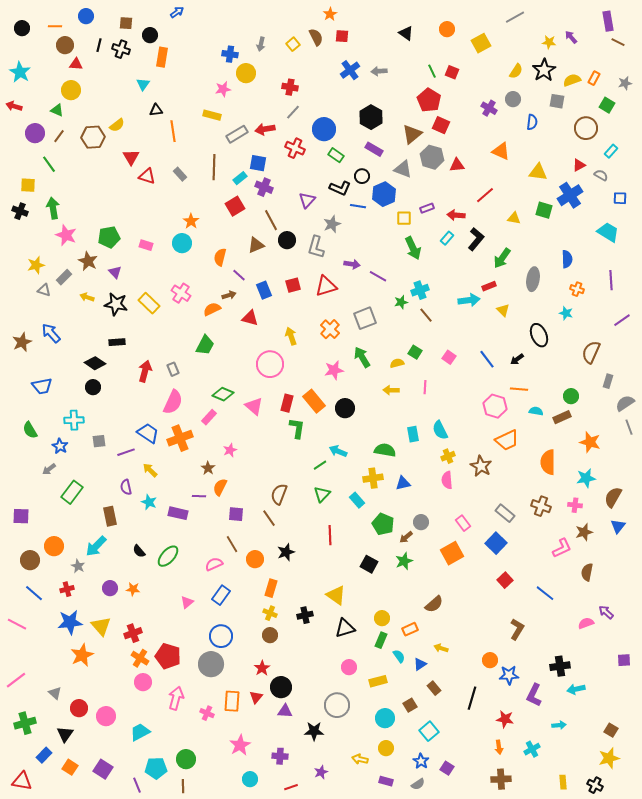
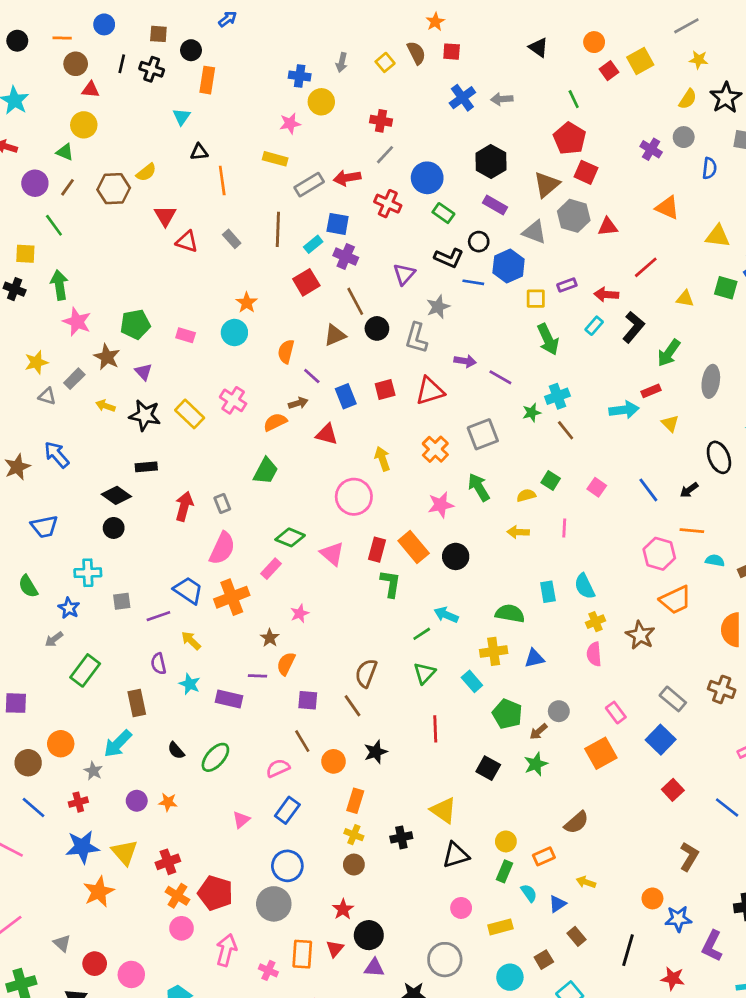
yellow star: (549, 42) -> (699, 60), moved
red square: (452, 72) -> (609, 71), moved, turned 32

